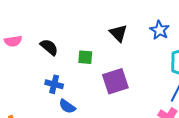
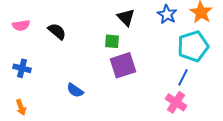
green square: (85, 57) -> (112, 41), moved
blue cross: (54, 84) -> (22, 68), moved

